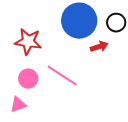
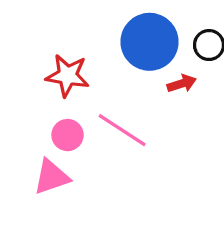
pink triangle: (18, 105) -> (51, 177), size x1.4

